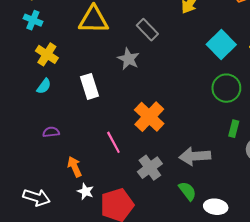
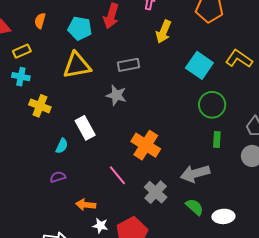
gray rectangle: (147, 30) -> (128, 65), turned -45
cyan semicircle: (44, 86) -> (62, 146), moved
green rectangle: (234, 129) -> (217, 139), moved
orange arrow: (75, 167) -> (86, 205), turned -48

